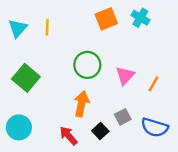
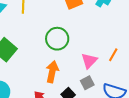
pink triangle: (125, 76) -> (89, 61), moved

